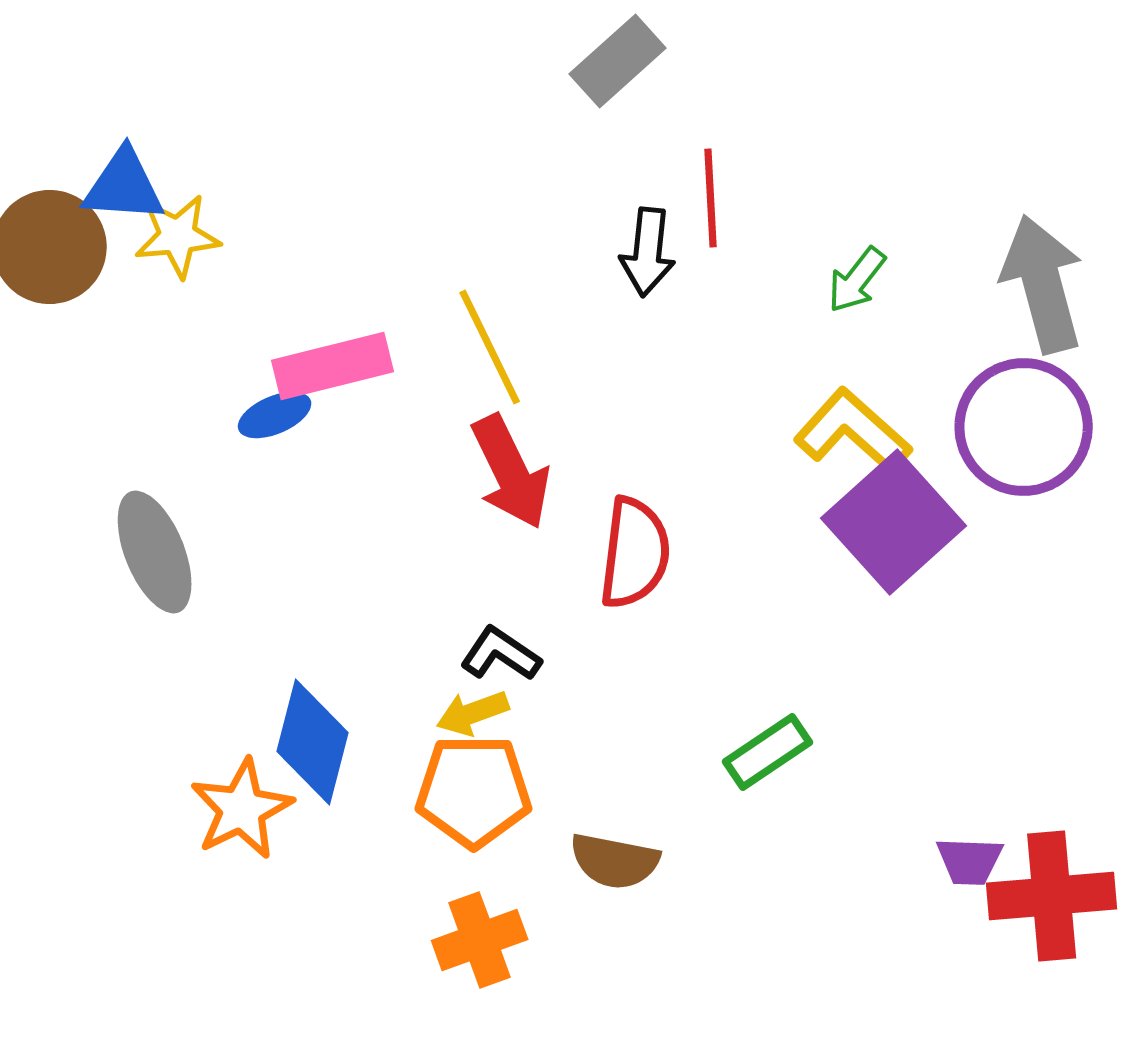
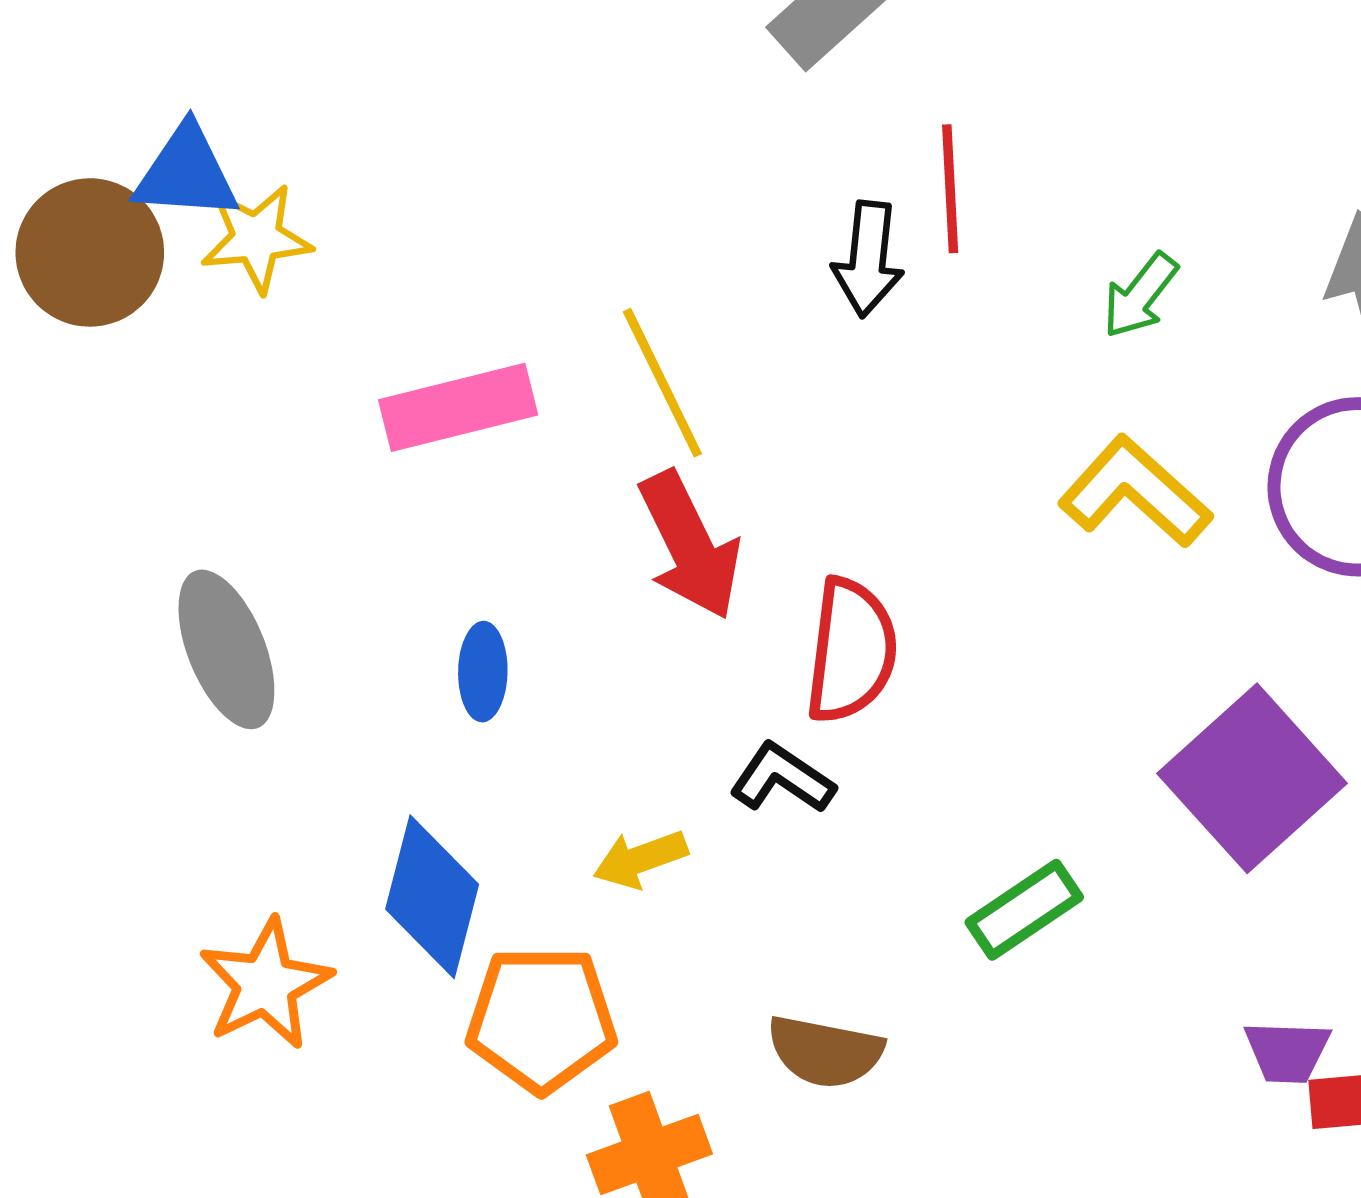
blue ellipse: (275, 415) -> (483, 672), moved, turned -66
purple square: (894, 522) -> (1252, 778), moved
black L-shape: (501, 654) -> (782, 778), moved
orange pentagon: (474, 791) -> (541, 1019), moved
orange star: (242, 809) -> (266, 984), moved

